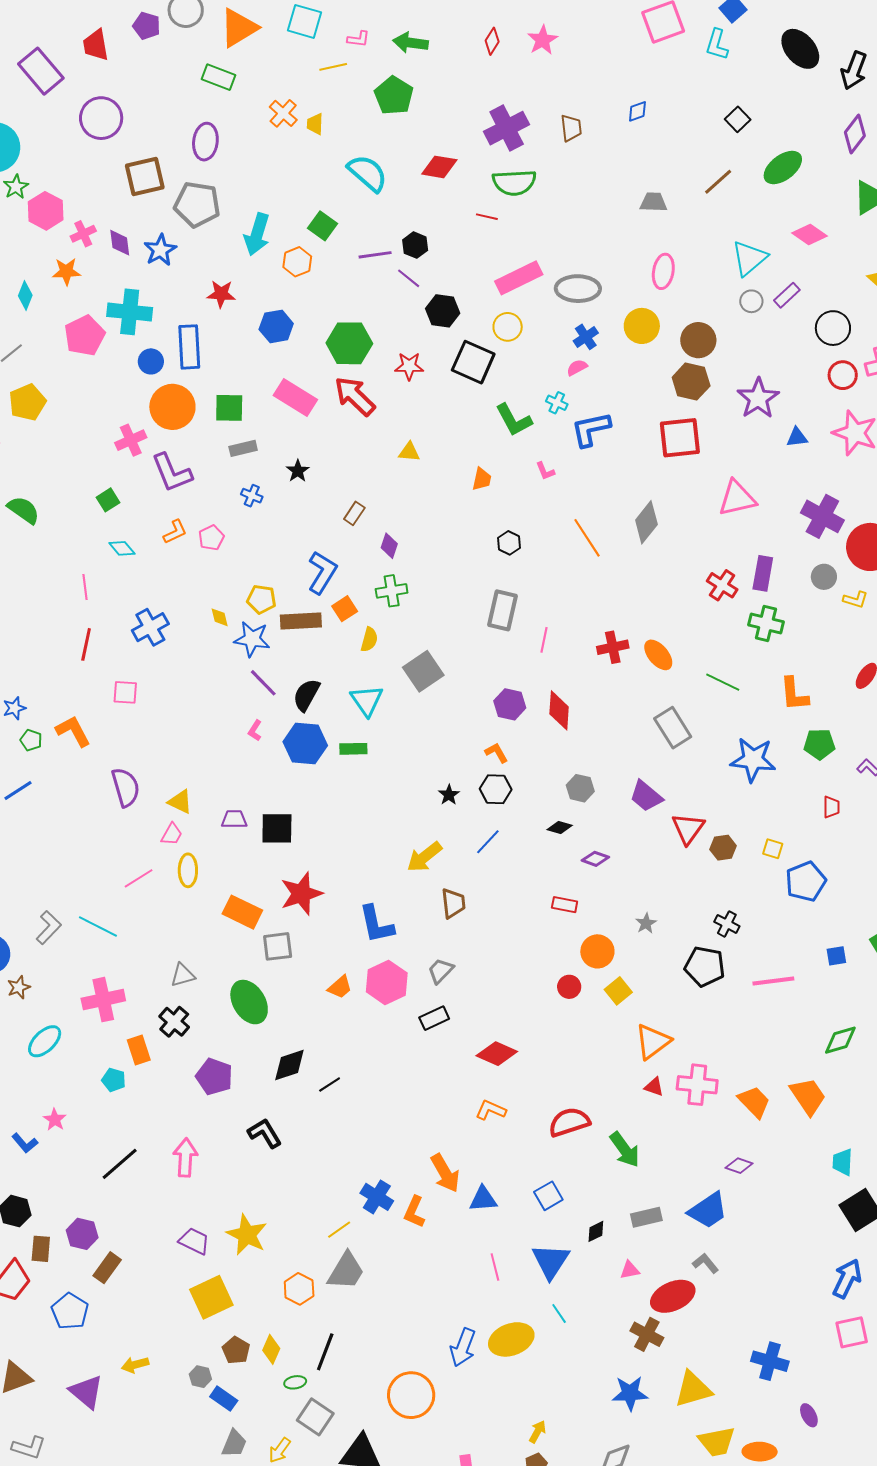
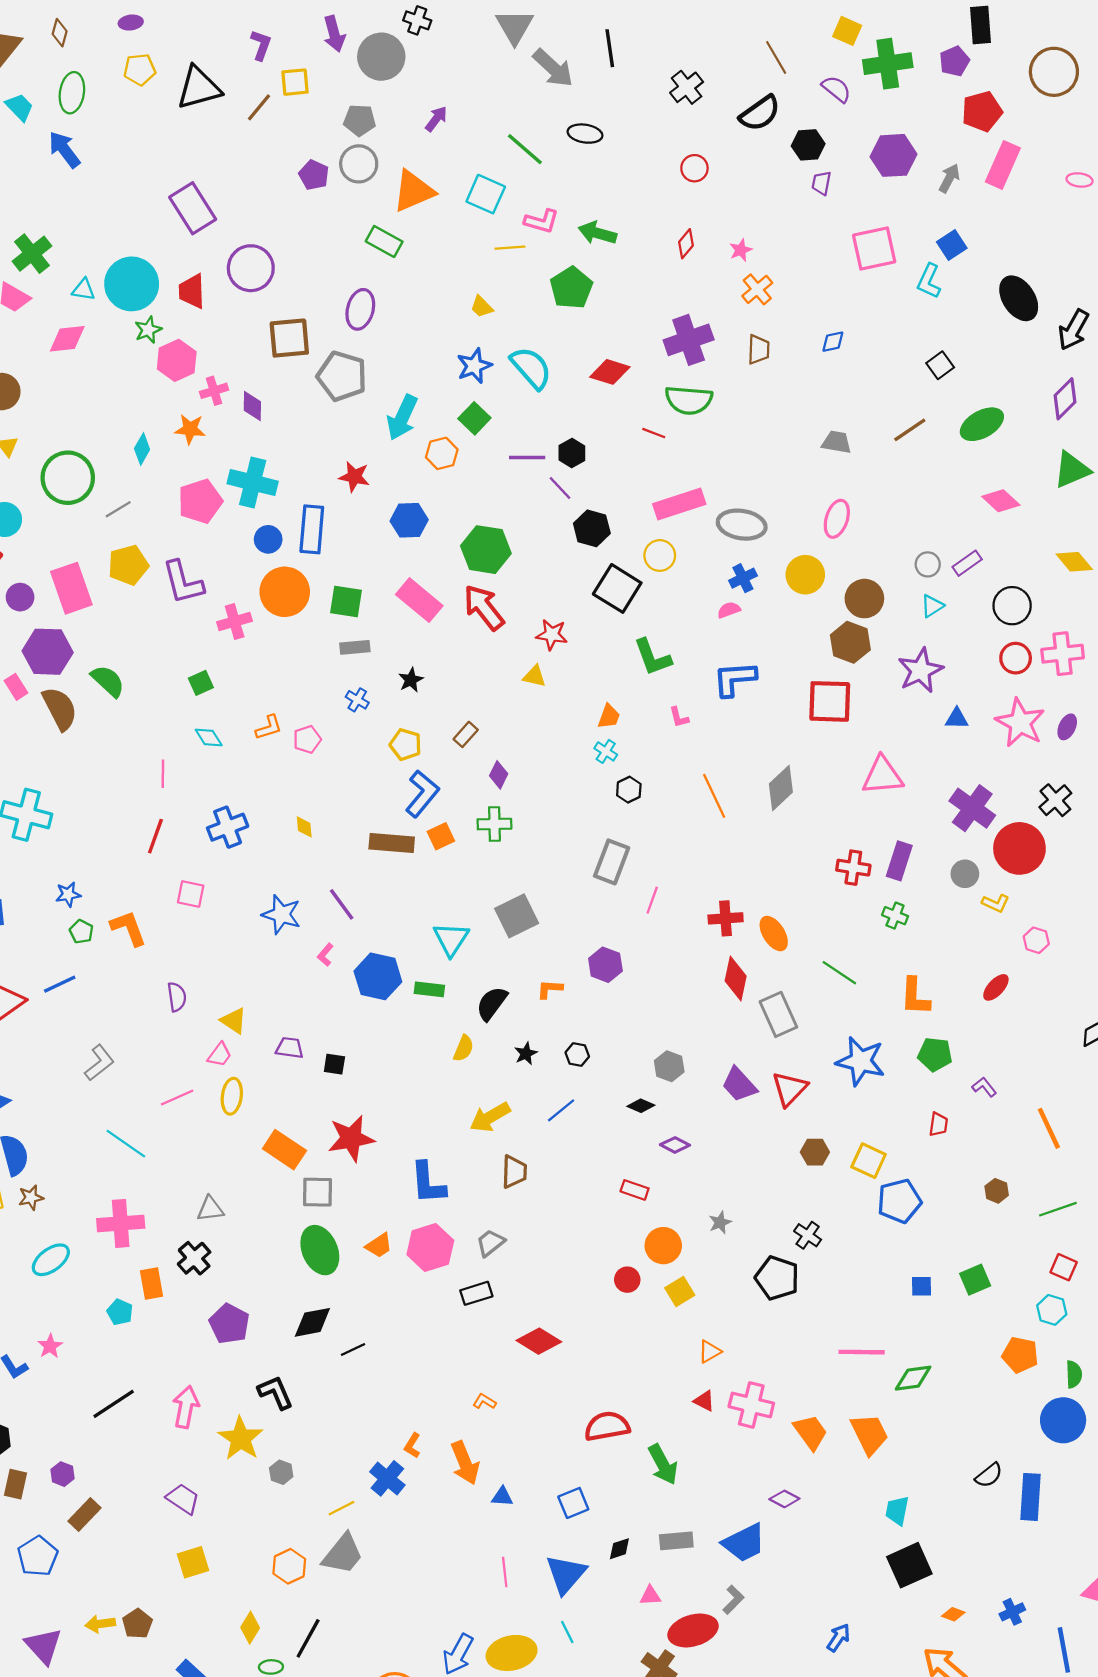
pink L-shape: (359, 39) -> (542, 221), size x1.4
pink star: (542, 40) -> (741, 250), size x0.7
red trapezoid: (96, 45) -> (192, 291), moved
orange cross: (283, 113) -> (757, 289), moved
yellow trapezoid: (315, 124) -> (482, 307), turned -55
blue star: (160, 250) -> (474, 366), moved
cyan triangle: (749, 258) -> (932, 606), moved, size x0.6
red star: (409, 366) -> (552, 635), moved
cyan cross: (557, 403) -> (606, 751), moved
purple L-shape: (172, 473) -> (183, 582), moved
red cross: (722, 585) -> (853, 868), turned -32
yellow pentagon: (261, 599) -> (406, 744), moved
green cross: (766, 623) -> (895, 916), size x0.7
blue star: (252, 639) -> (281, 914), moved
yellow semicircle: (369, 639) -> (463, 1048), moved
black semicircle: (306, 695) -> (492, 1003), moved
red diamond: (559, 710) -> (736, 978), moved
orange L-shape: (496, 753) -> (550, 989), moved, turned -65
purple semicircle: (126, 787) -> (177, 997), size x0.7
black hexagon: (496, 789) -> (577, 1055), size x0.7
black square: (277, 828) -> (334, 1064), size x0.6
red triangle: (688, 828) -> (790, 1089), moved
yellow square: (773, 849) -> (869, 1161), size x1.5
gray L-shape: (49, 928) -> (99, 1063), moved
pink line: (773, 981) -> (862, 1352), moved
green ellipse: (249, 1002) -> (320, 1250), moved
orange triangle: (653, 1042) -> (710, 1352), size x0.6
orange L-shape: (491, 1110) -> (484, 1402), moved, size x0.7
blue triangle: (483, 1199) -> (502, 1497), size x0.7
orange L-shape: (414, 1212) -> (412, 1446), moved, size x0.7
purple hexagon: (82, 1234) -> (62, 1474), size x0.7
yellow star: (247, 1235) -> (241, 1438), moved
gray L-shape: (705, 1263) -> (733, 1600), turned 76
blue arrow: (847, 1279) -> (839, 1638), moved, size x0.7
yellow square: (211, 1297) -> (193, 1562), size x0.7
brown pentagon: (236, 1350) -> (137, 1624), moved
gray hexagon: (200, 1377) -> (281, 1472), moved

